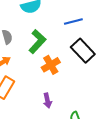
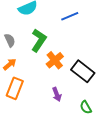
black rectangle: (83, 51) -> (83, 71), moved

